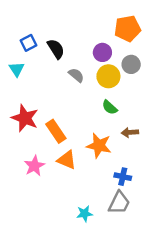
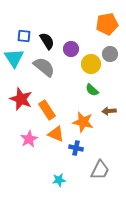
blue square: (28, 43) -> (24, 36), turned 32
purple circle: (102, 52) -> (71, 49), moved
cyan triangle: (17, 69) -> (14, 58), size x1.5
gray semicircle: (76, 75) -> (44, 67), moved, size x1.6
blue cross: (123, 177) -> (76, 148), moved
cyan star: (85, 214) -> (59, 180), moved

